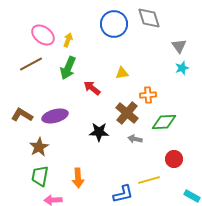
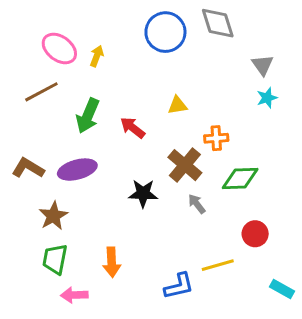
green arrow: (68, 68) -> (88, 116), moved
gray arrow: (135, 139) -> (197, 204), turned 40

